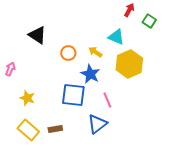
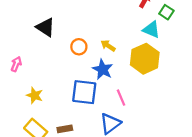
cyan triangle: (116, 37) -> (151, 29), moved

